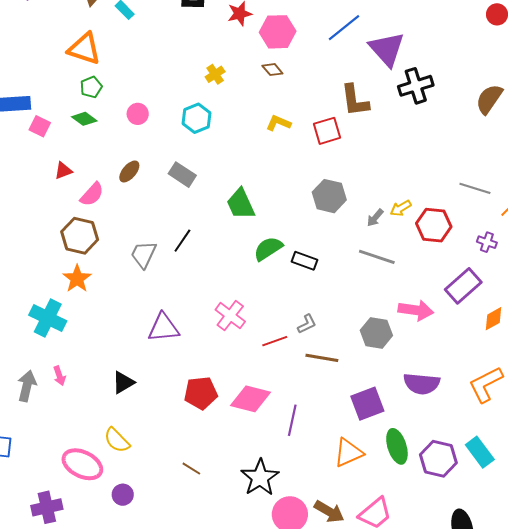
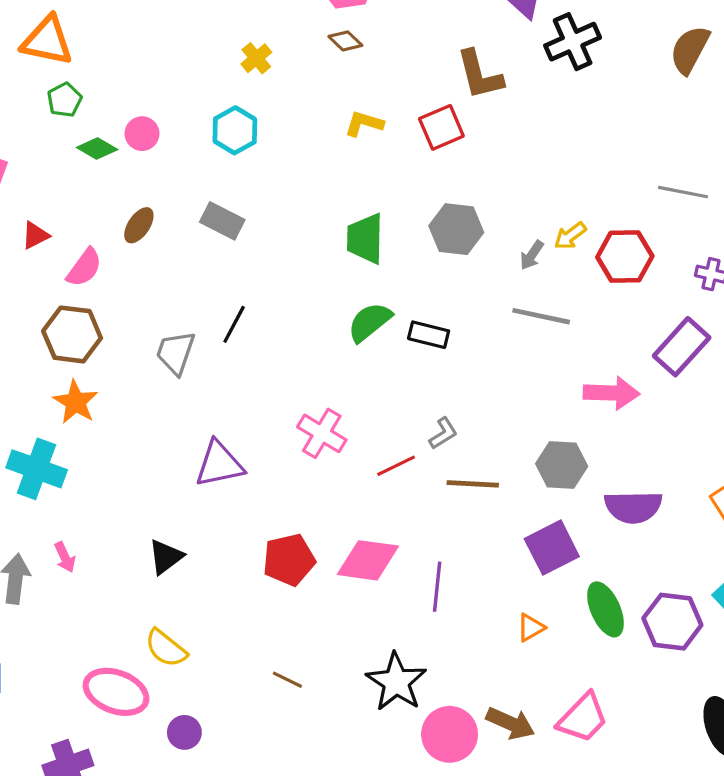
green diamond: (84, 119) -> (97, 149), moved
green trapezoid: (241, 204) -> (365, 239), moved, turned 32
gray hexagon: (376, 333) -> (562, 465), moved
orange triangle: (349, 453) -> (531, 628), size x0.6

